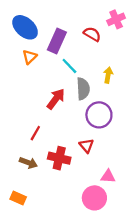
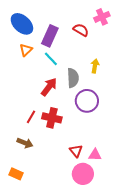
cyan line: (69, 66) -> (51, 59), moved
red triangle: (86, 146) -> (76, 151), moved
red cross: (59, 158) -> (52, 118), moved

